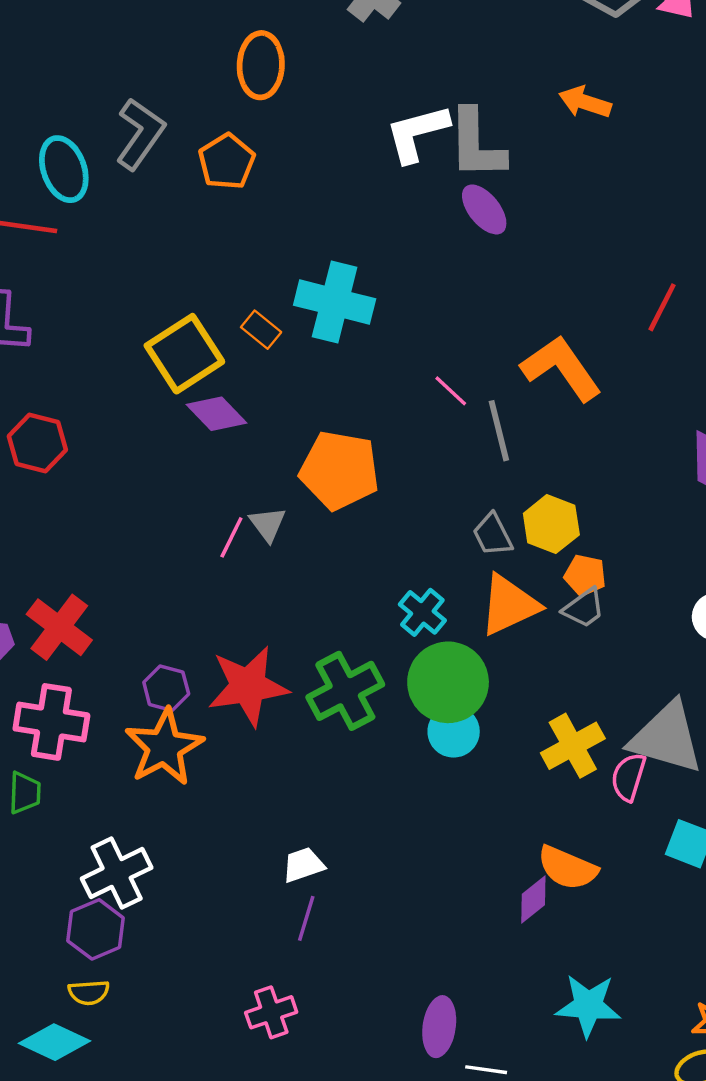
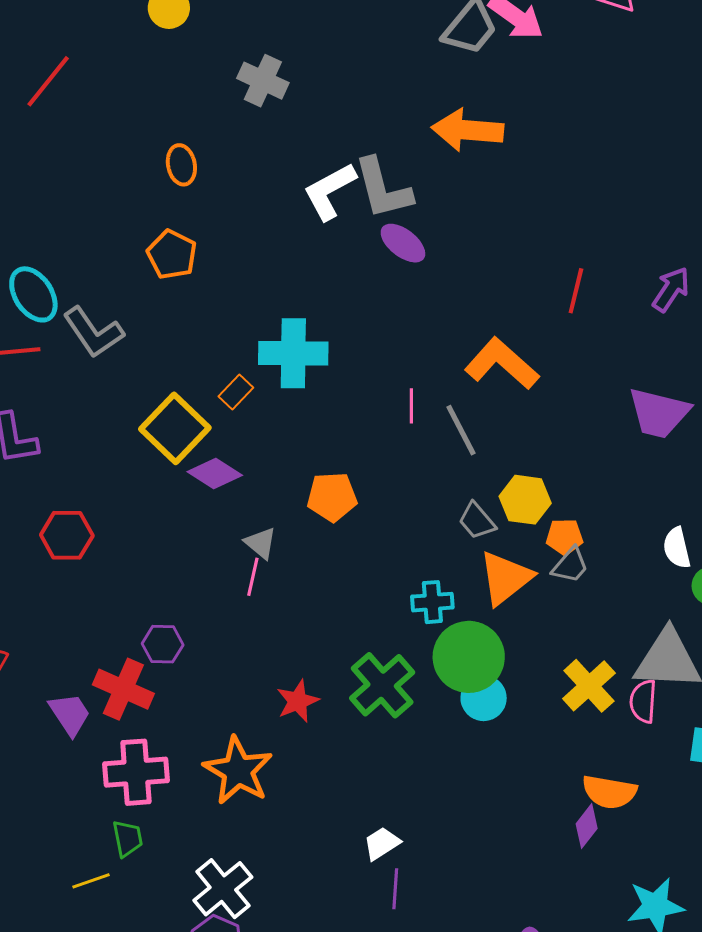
orange ellipse: (261, 65) -> (181, 165), size x0.7
orange arrow: (585, 102) -> (468, 130), size x1.5
gray L-shape: (140, 134) -> (93, 332), moved, turned 124
orange rectangle: (261, 330) -> (236, 392), turned -72
pink line: (451, 391) -> (411, 406), turned 60
orange pentagon: (340, 470) -> (332, 497), size x0.7
gray triangle: (268, 524) -> (261, 543), moved
cyan cross: (422, 612) -> (432, 602), turned -30
red star: (248, 686) -> (298, 701), size x0.6
purple hexagon: (166, 688) -> (163, 644), moved

